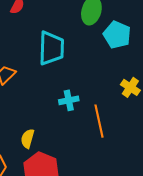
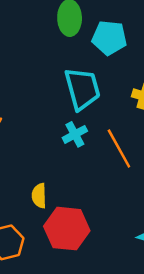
cyan trapezoid: (51, 48) -> (82, 89), moved

